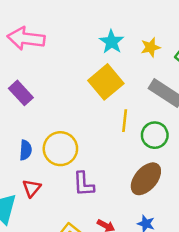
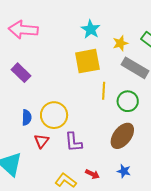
yellow star: (151, 47) -> (120, 43), moved
yellow square: (106, 82) -> (87, 61), turned 32
red triangle: (32, 188) -> (41, 141), moved

